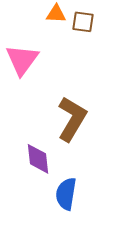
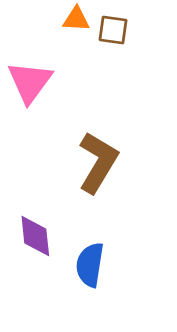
purple diamond: (38, 159) -> (35, 236), moved

